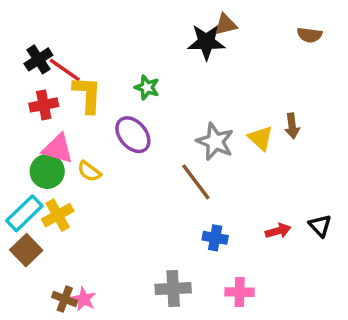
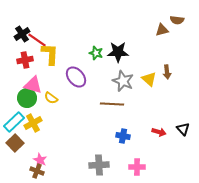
brown triangle: (226, 24) -> (162, 30), moved
black star: (206, 42) -> (118, 52), moved
green star: (147, 87) -> (96, 53), moved
brown line: (196, 182) -> (112, 104), turned -50
red arrow: (278, 231) -> (159, 132), turned 32
pink star: (84, 299) -> (40, 160), moved

